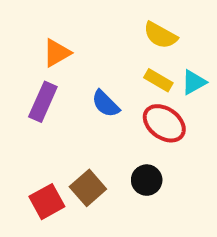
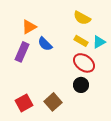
blue semicircle: (106, 104) -> (45, 44), moved
black circle: (147, 180) -> (81, 85), moved
brown square: (88, 188) -> (53, 102), moved

